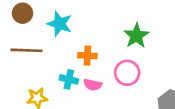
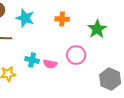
green star: (136, 36) -> (97, 29), moved
orange cross: (87, 56) -> (62, 19), moved

